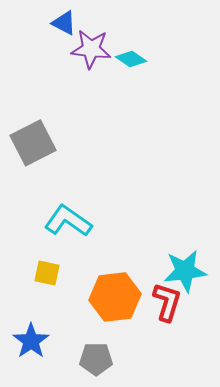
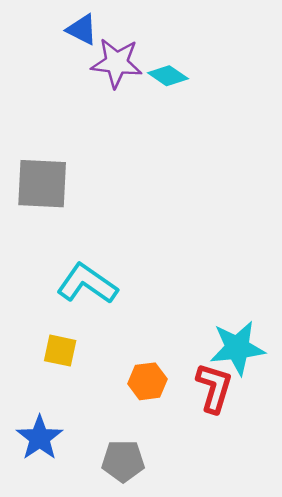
gray square: (33, 143) -> (42, 184), turned 30
orange hexagon: (115, 297) -> (147, 381), size x0.6

